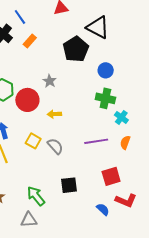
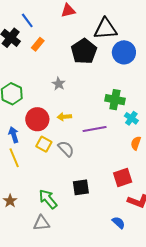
black triangle: (98, 27) -> (105, 29), turned -30
blue circle: (106, 70) -> (124, 52), moved, size x1.5
red circle: (27, 100) -> (37, 119), moved
purple line: (96, 141) -> (95, 129), moved
blue semicircle: (103, 209) -> (119, 223), moved

